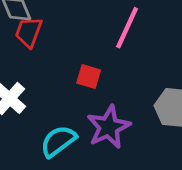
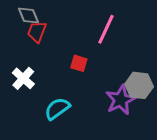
purple star: (109, 127) -> (121, 100), moved

